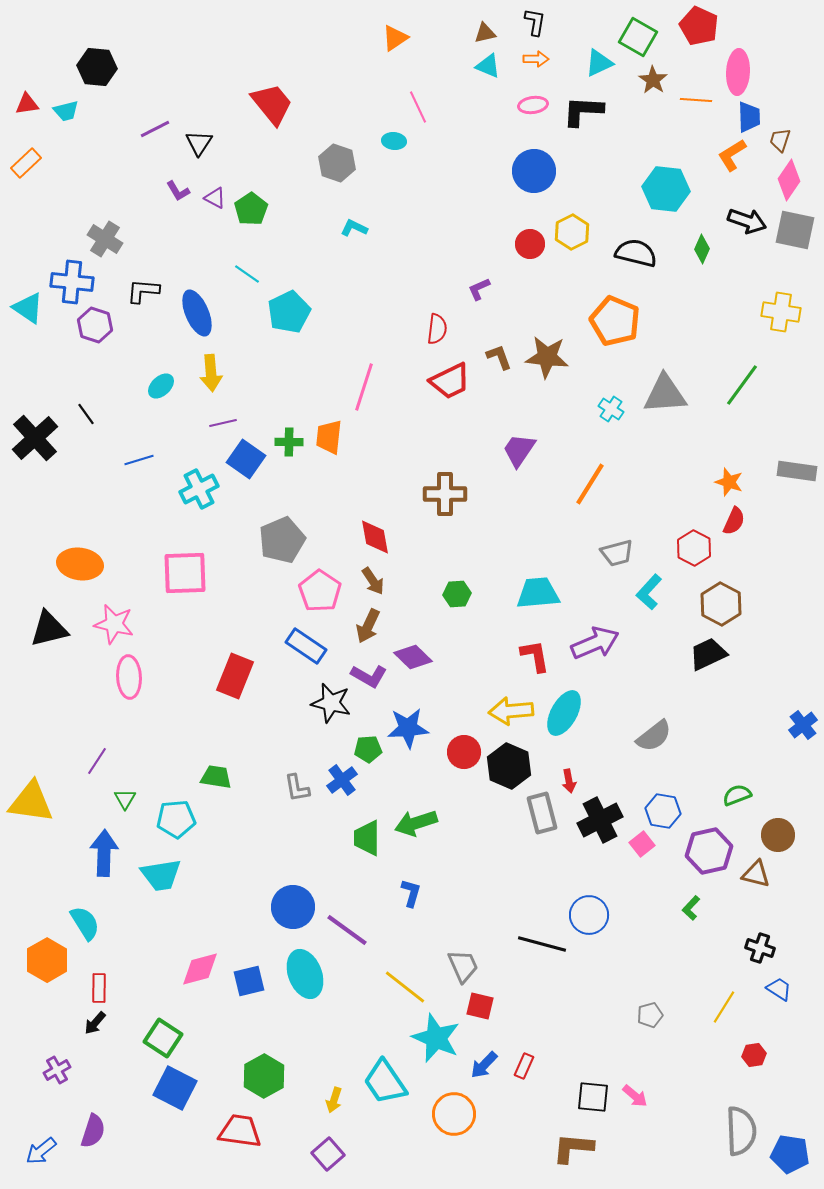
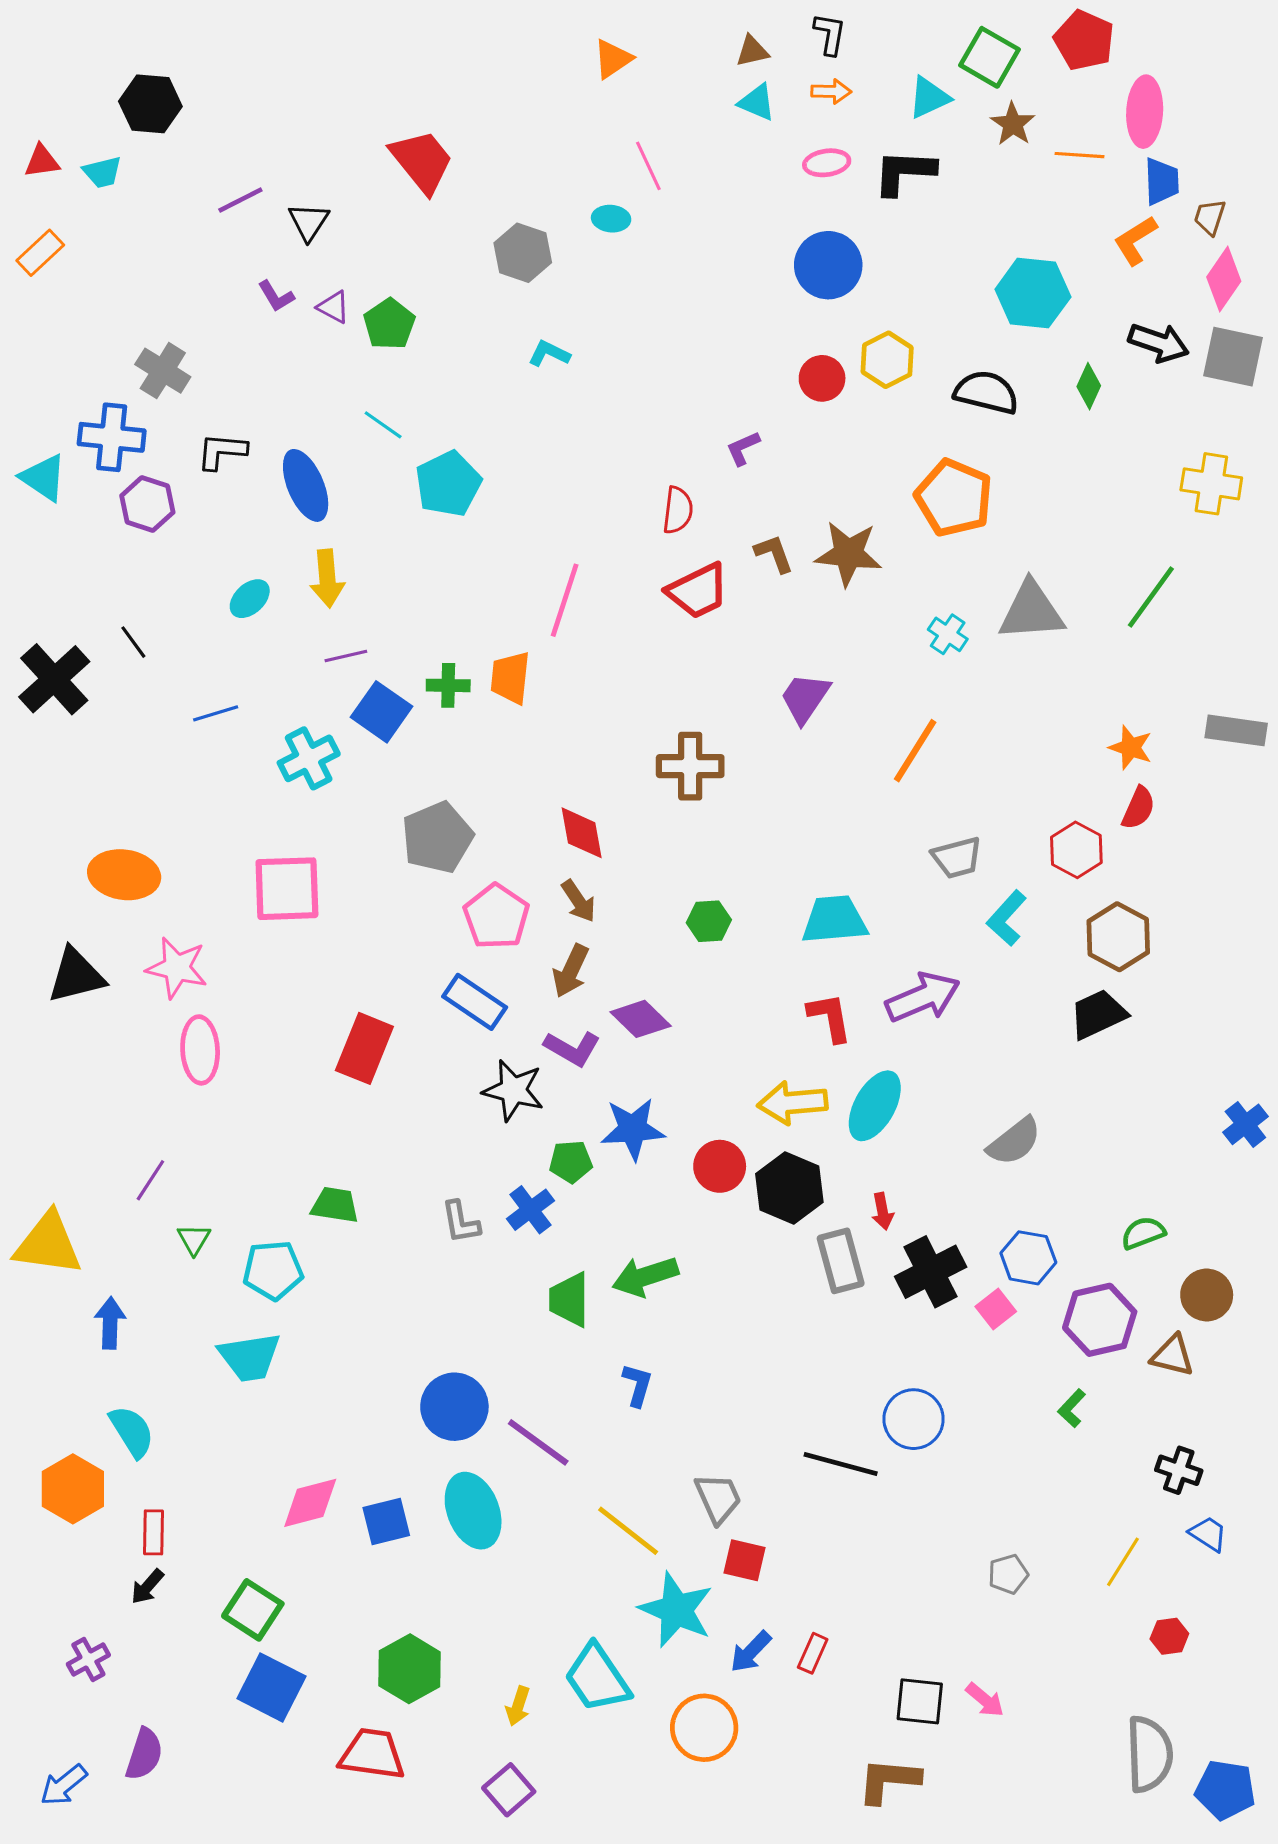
blue arrow: (104, 853) -> (110, 1323), moved, size x0.7

